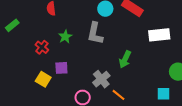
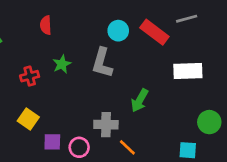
red cross: (42, 47) -> (30, 76), turned 32
purple square: (61, 68) -> (52, 142), moved
gray cross: (101, 79) -> (106, 125), turned 36

